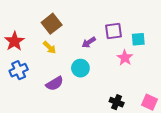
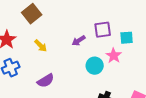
brown square: (52, 24) -> (32, 14), moved
cyan circle: (80, 68) -> (95, 66), moved

